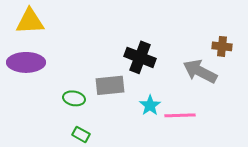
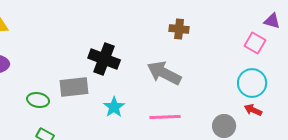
brown cross: (222, 46) -> (179, 29), moved
pink line: (180, 115) -> (165, 117), moved

